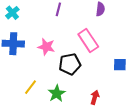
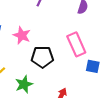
pink rectangle: (88, 41) -> (76, 44), moved

